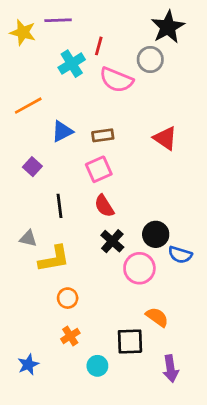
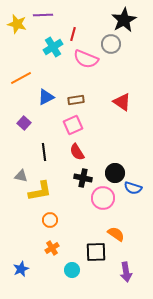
black cross: (112, 241) -> (83, 178), turned -30

